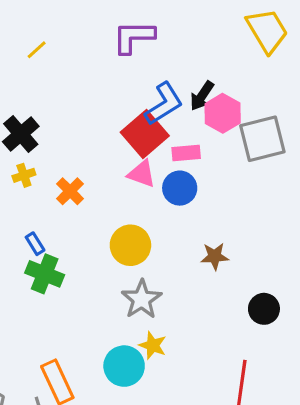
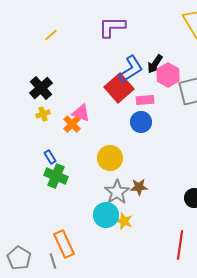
pink triangle: (142, 174) -> (81, 113), moved
brown star: (215, 256) -> (139, 187), moved
cyan circle: (124, 366) -> (106, 215), moved

